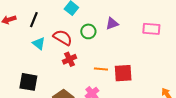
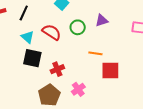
red cross: (69, 59) -> (57, 69), moved
orange line: (101, 69) -> (95, 53), moved
black square: (28, 82) -> (32, 58), moved

